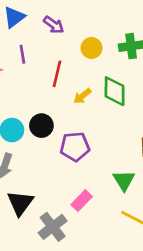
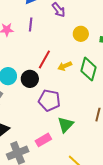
red line: (57, 74) -> (44, 59), moved
green triangle: (124, 180) -> (65, 125), moved

